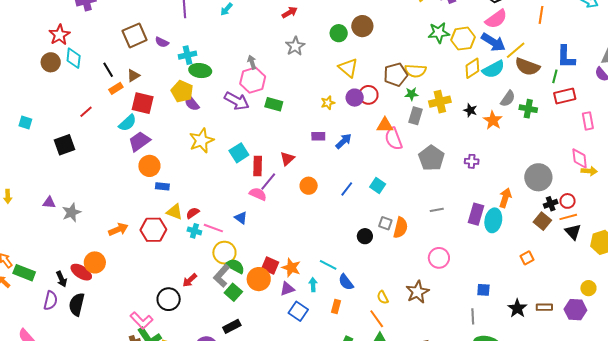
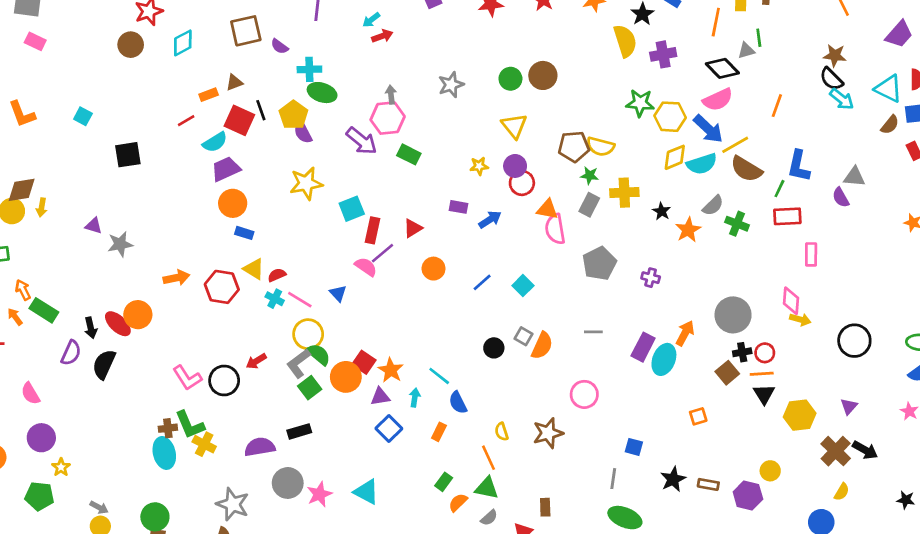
red arrow: (290, 12) -> (382, 36), moved
cyan diamond: (74, 58) -> (183, 43), moved, turned 45
black line: (108, 70) -> (261, 110), moved
red circle: (368, 95) -> (522, 183), moved
red line: (86, 112) -> (186, 121), moved
pink L-shape: (141, 320) -> (187, 378), moved

